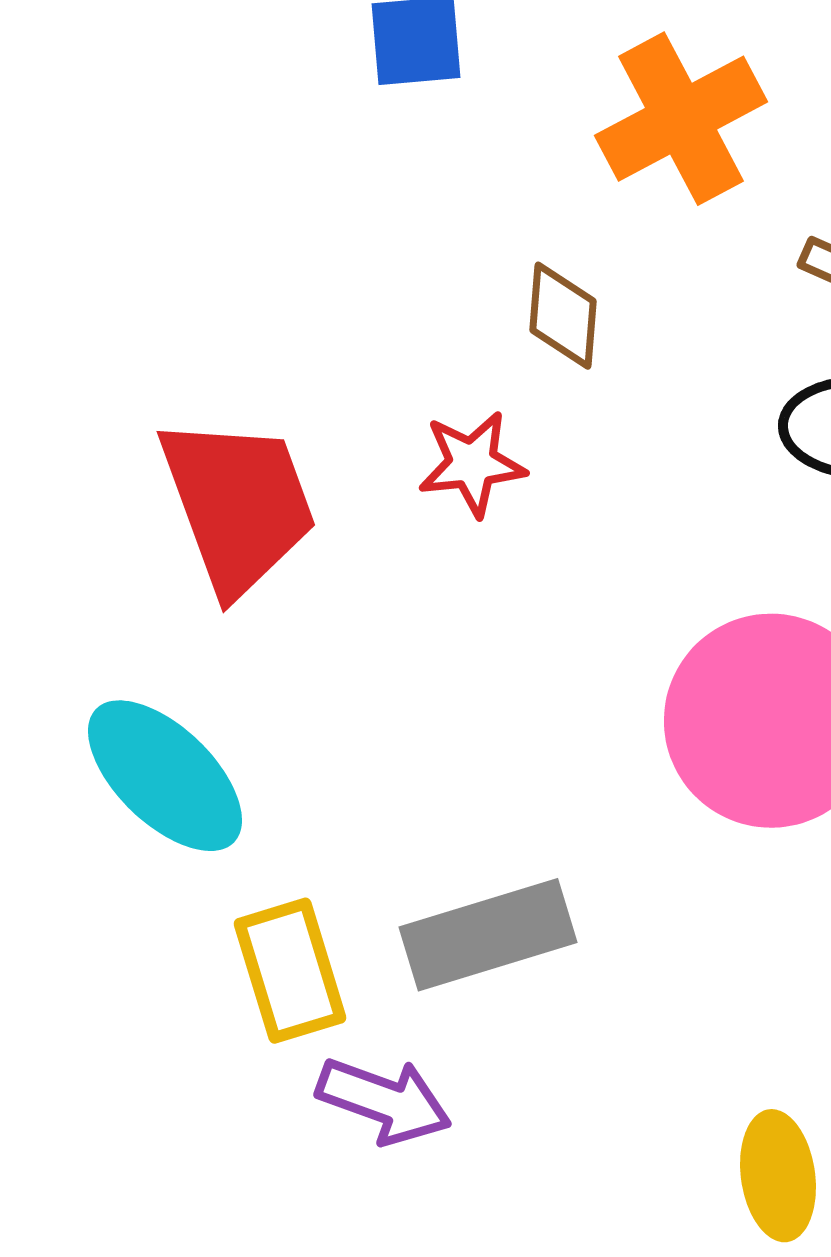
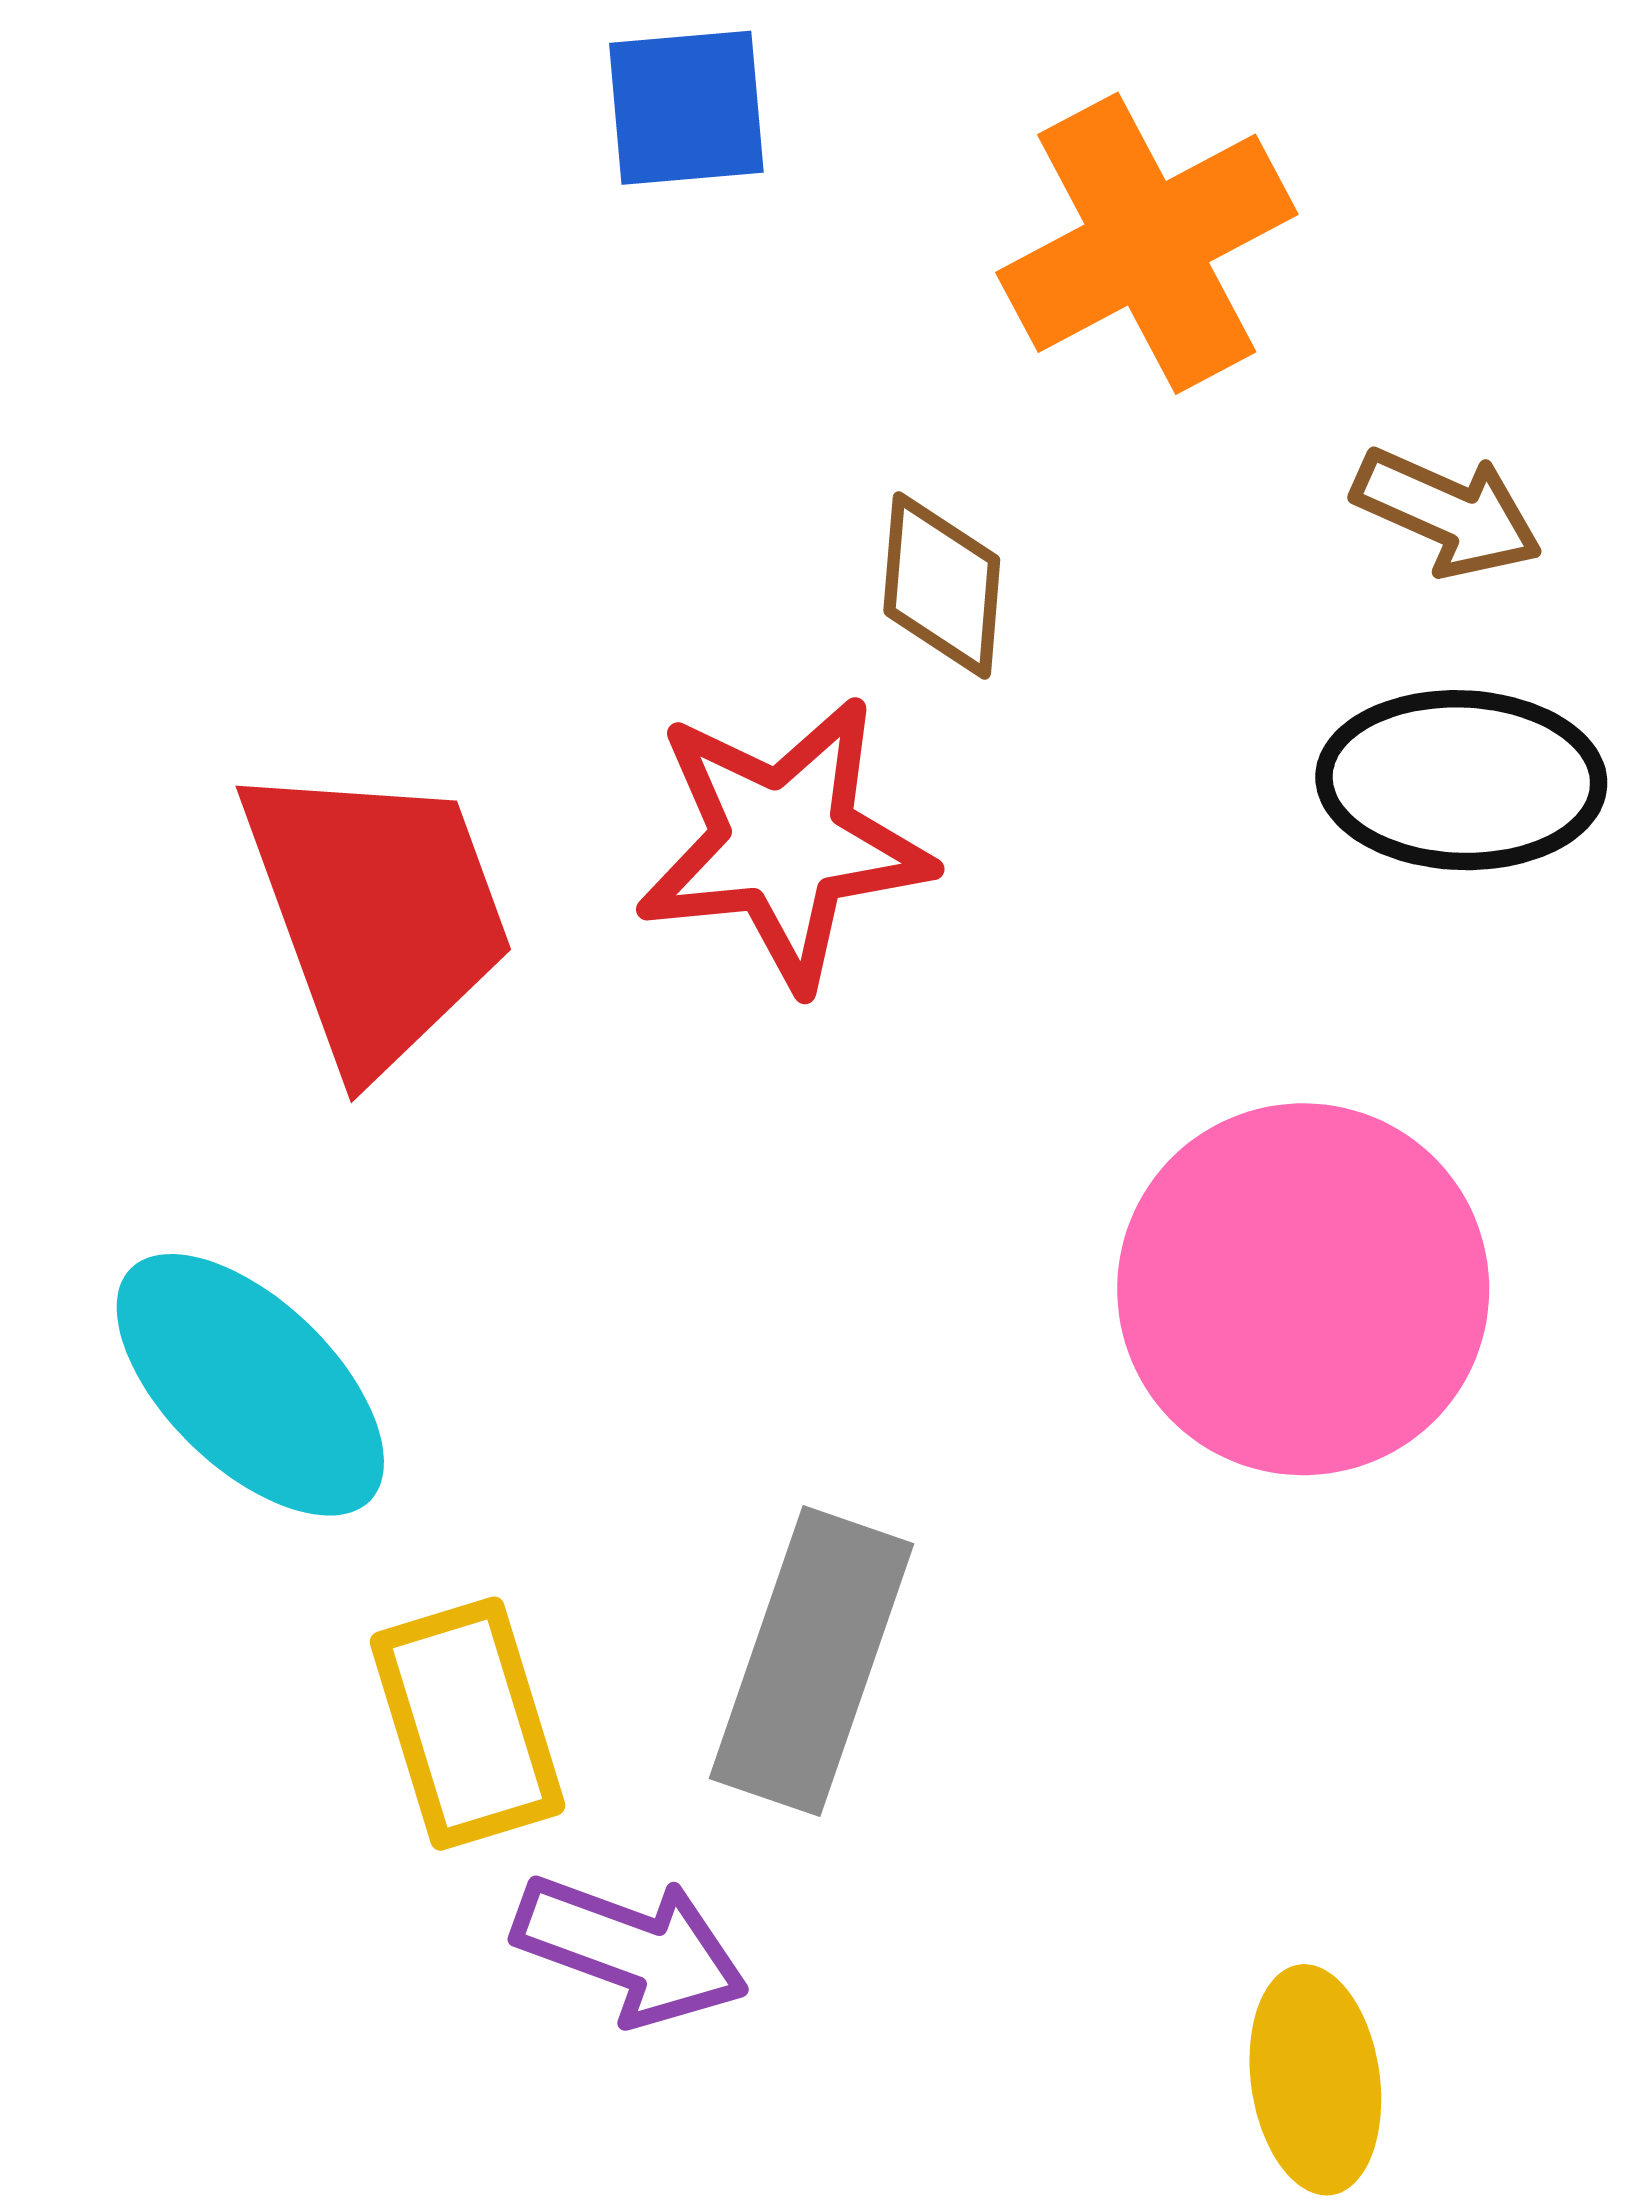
red star: (472, 464) -> (784, 843), size x1.6
gray rectangle: (488, 935) -> (811, 1661), turned -54

